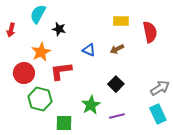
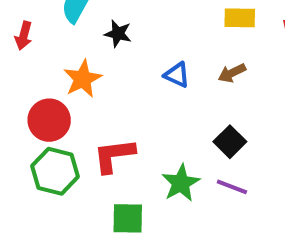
red L-shape: (61, 71) -> (114, 155), moved
green hexagon: (40, 99) -> (55, 171), moved
purple line: (117, 116) -> (232, 187), moved, turned 35

